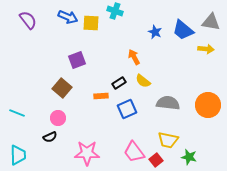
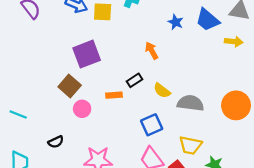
purple square: (77, 60) -> (87, 54), size x1.4
yellow semicircle: (143, 81) -> (162, 91), moved
blue square: (127, 109) -> (152, 125), moved
pink circle: (58, 118) -> (82, 109), moved

